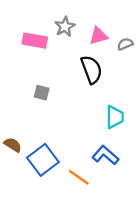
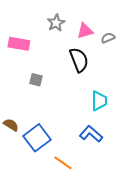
pink rectangle: (35, 41) -> (19, 44), moved
orange line: (79, 177) -> (63, 163), moved

